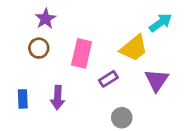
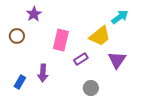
brown circle: (39, 48) -> (17, 36), moved
blue rectangle: (23, 99) -> (20, 82), moved, turned 32

